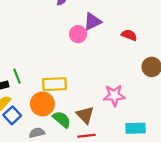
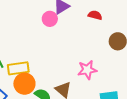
yellow rectangle: (54, 84) -> (18, 68), moved

